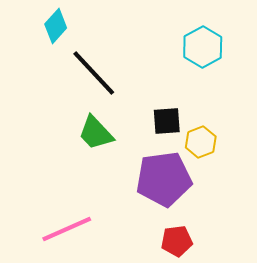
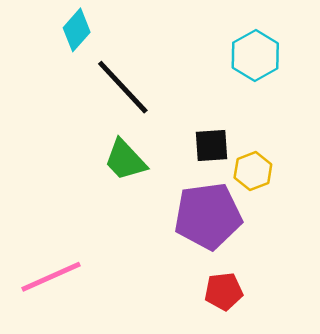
pink line: (67, 229) -> (51, 277), moved

